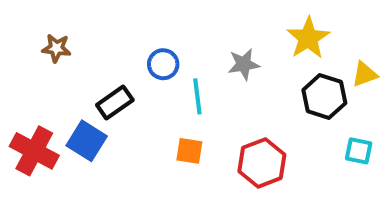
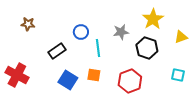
black hexagon: (324, 96) -> (147, 48), moved
blue square: (87, 141) -> (68, 80), moved

